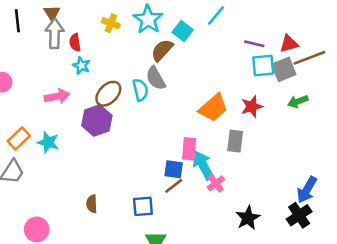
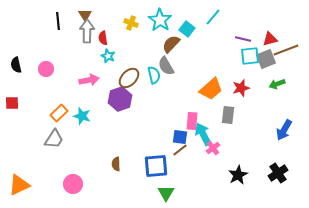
blue arrow: (307, 190) -> (284, 130), moved
blue square: (143, 206) -> (156, 166), size x1.4

